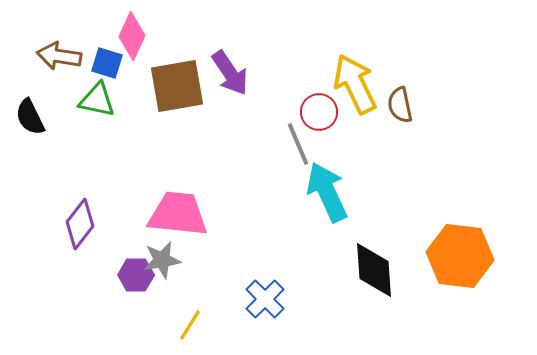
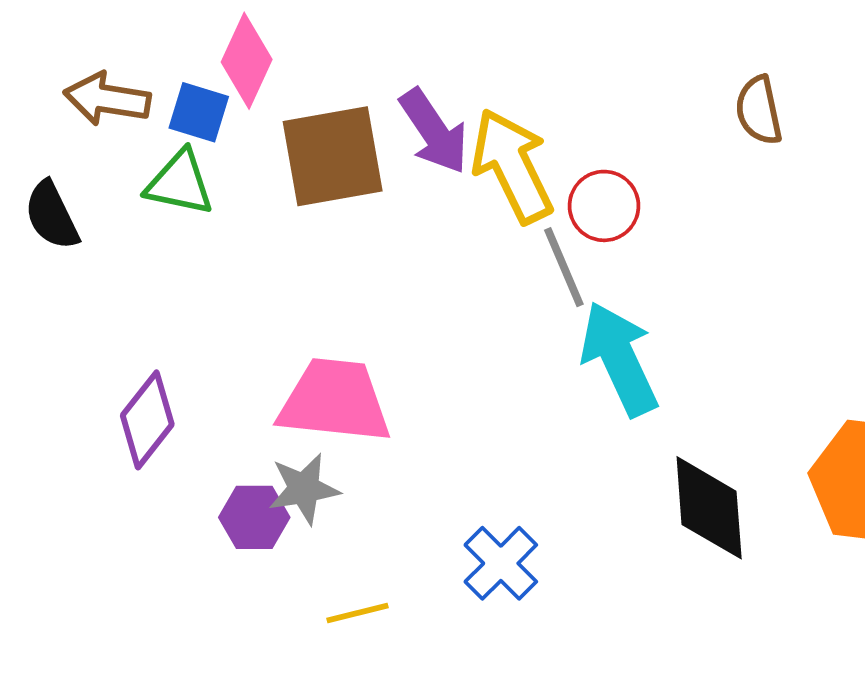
yellow arrow: (355, 84) -> (512, 166), moved
brown semicircle: (400, 105) -> (759, 110), moved
yellow line: (190, 325) -> (357, 613), turned 44

